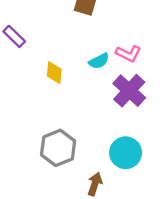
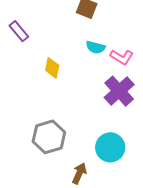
cyan semicircle: (99, 61) -> (96, 47), moved, turned 36

